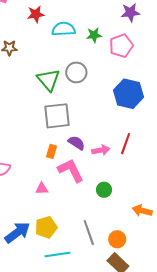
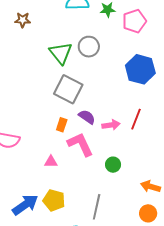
gray square: (57, 116) -> (68, 89), turned 32
yellow pentagon: (46, 227) -> (54, 200), turned 30
gray line: (89, 232) -> (97, 207), turned 30
orange circle: (117, 239) -> (148, 213), moved

